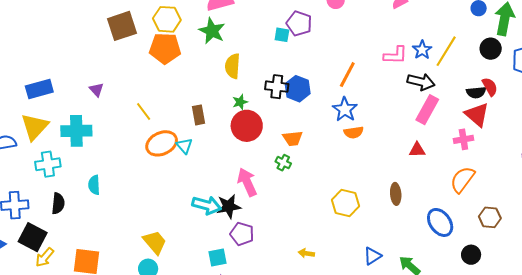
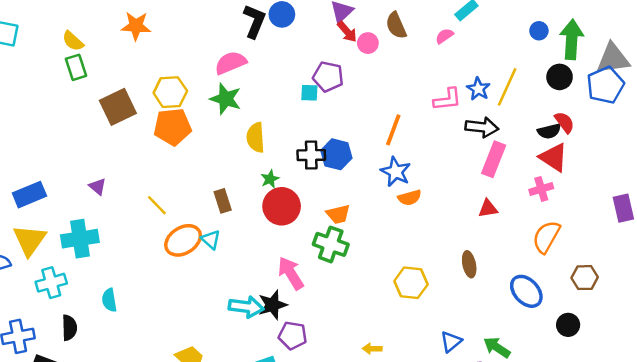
green cross: (283, 163) -> (331, 244), size x1.8

